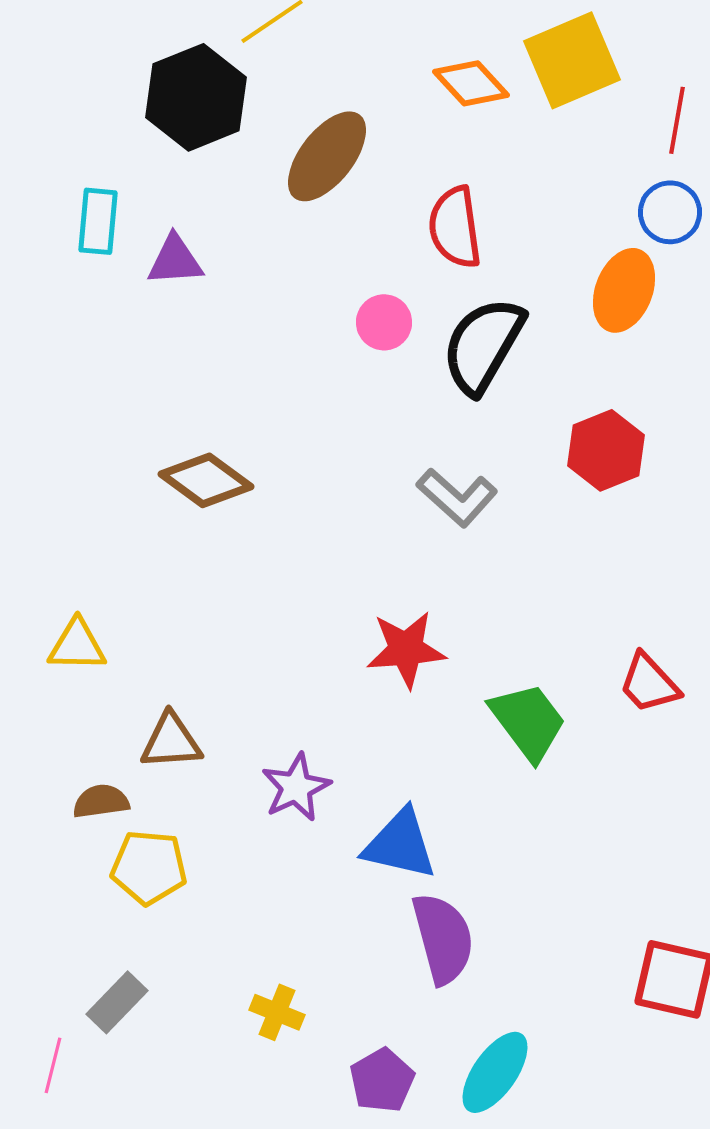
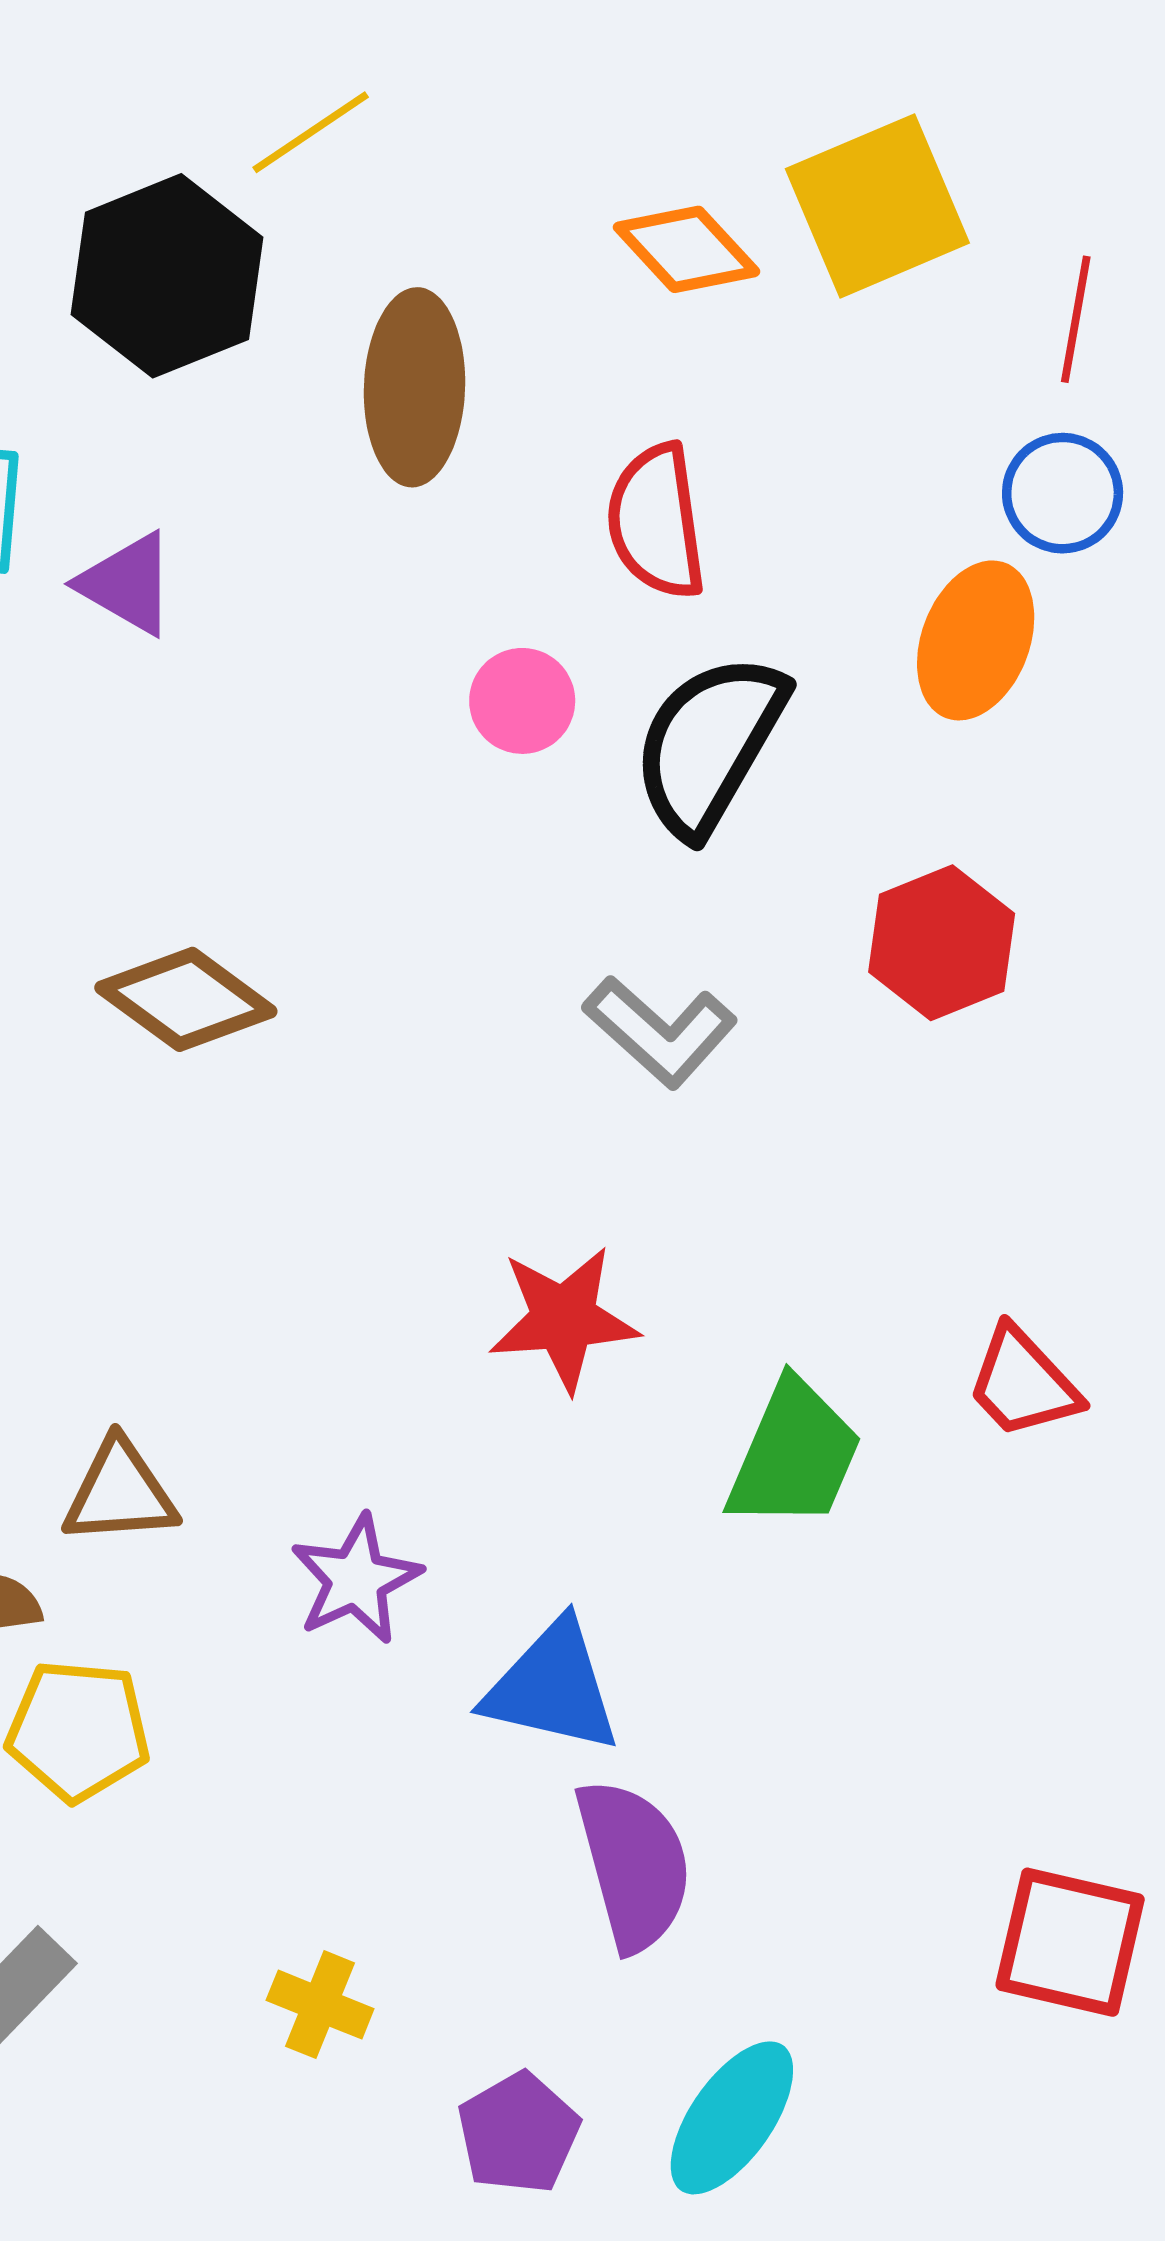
brown ellipse: (327, 156) -> (415, 387), turned -36
purple triangle: (175, 260) -> (127, 584), turned 34
green trapezoid: (528, 721) -> (794, 1455), turned 60

